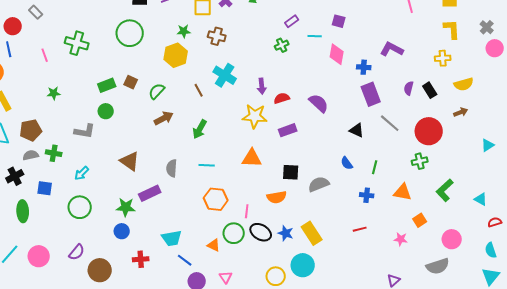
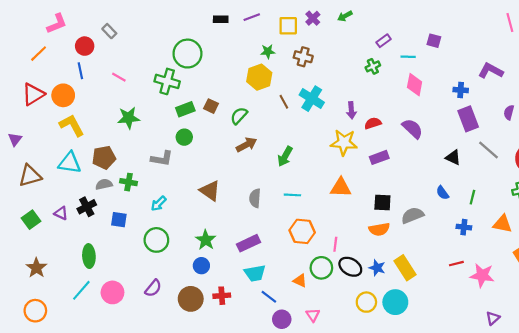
green circle: (130, 33) -> (187, 54), moved
green cross: (77, 43) -> (167, 81), moved
pink diamond: (337, 54) -> (415, 85), moved
pink line: (45, 55) -> (119, 77), turned -40
brown line: (199, 90) -> (284, 102), moved
green star: (54, 93) -> (129, 118), size x1.5
purple rectangle: (150, 193) -> (249, 243), moved
orange semicircle: (277, 197) -> (379, 229), moved
green star: (126, 207) -> (206, 240), turned 30
green ellipse: (23, 211) -> (89, 256), moved
pink star: (401, 239) -> (482, 275), moved, size x1.6
brown circle: (100, 270) -> (191, 299), moved
yellow circle: (276, 276) -> (366, 302), moved

